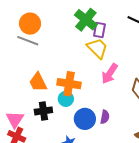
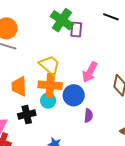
yellow trapezoid: (97, 48) -> (50, 65), moved
orange trapezoid: (38, 82) -> (19, 86), turned 30
blue circle: (85, 119) -> (74, 95), moved

